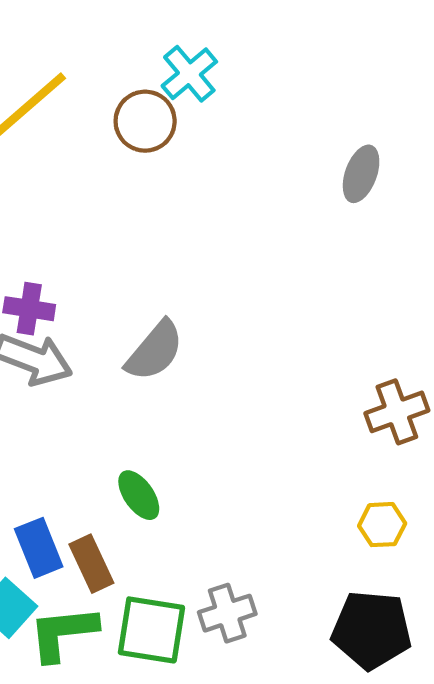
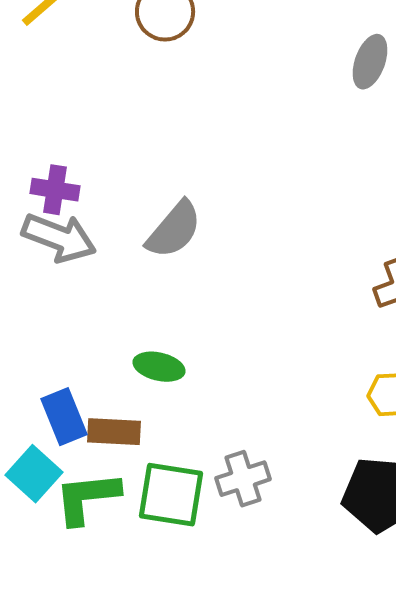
green ellipse: (139, 495) -> (159, 367), turned -42
brown rectangle: (91, 564) -> (114, 432), turned -62

